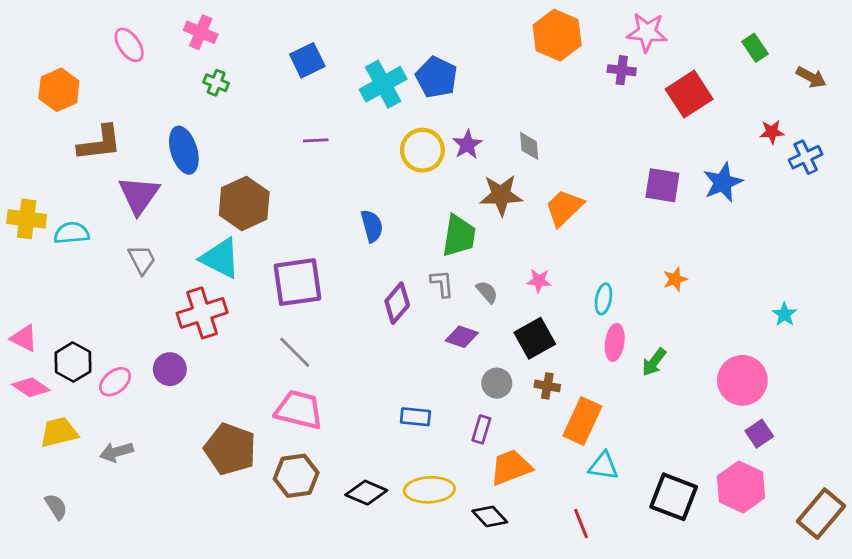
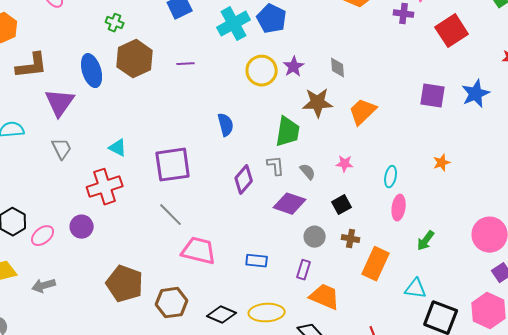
brown hexagon: (244, 203) -> (135, 59), moved
cyan triangle: (220, 258) -> (118, 148), size x0.6
purple diamond: (462, 337) -> (290, 204), size x1.4
black square: (535, 338) -> (342, 205), size x0.7
green arrow: (654, 362) -> (426, 241), moved
pink trapezoid: (299, 410) -> (199, 251), moved
cyan triangle: (603, 466) -> (416, 289), moved
orange trapezoid: (511, 467) -> (325, 297), turned 44

